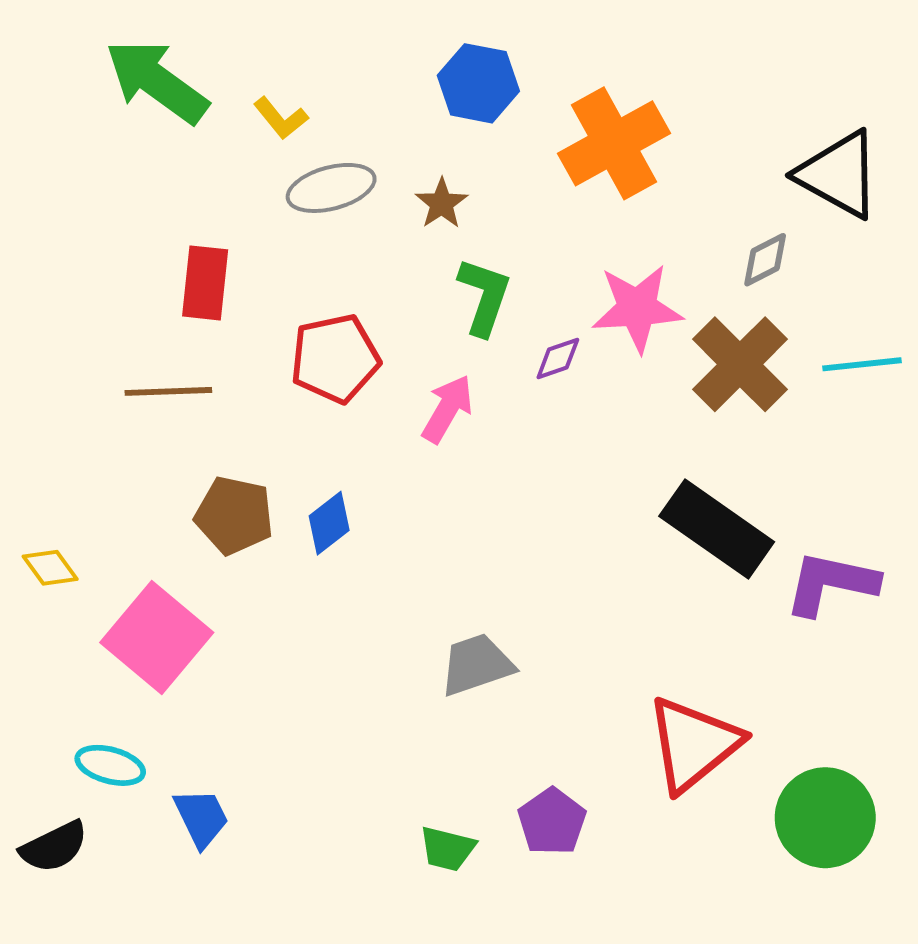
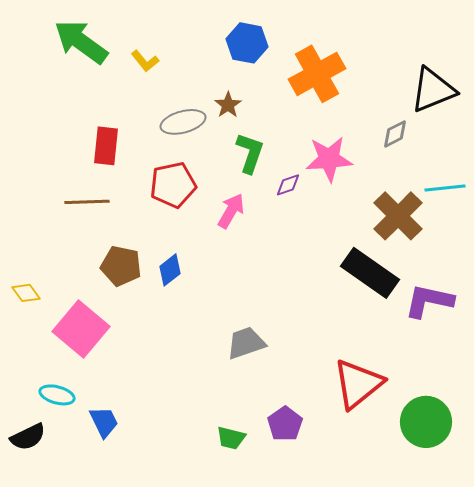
black triangle: (839, 174) -> (433, 90), turned -51
gray ellipse: (331, 188) -> (183, 122), moved
brown cross: (740, 364) -> (398, 216), moved

